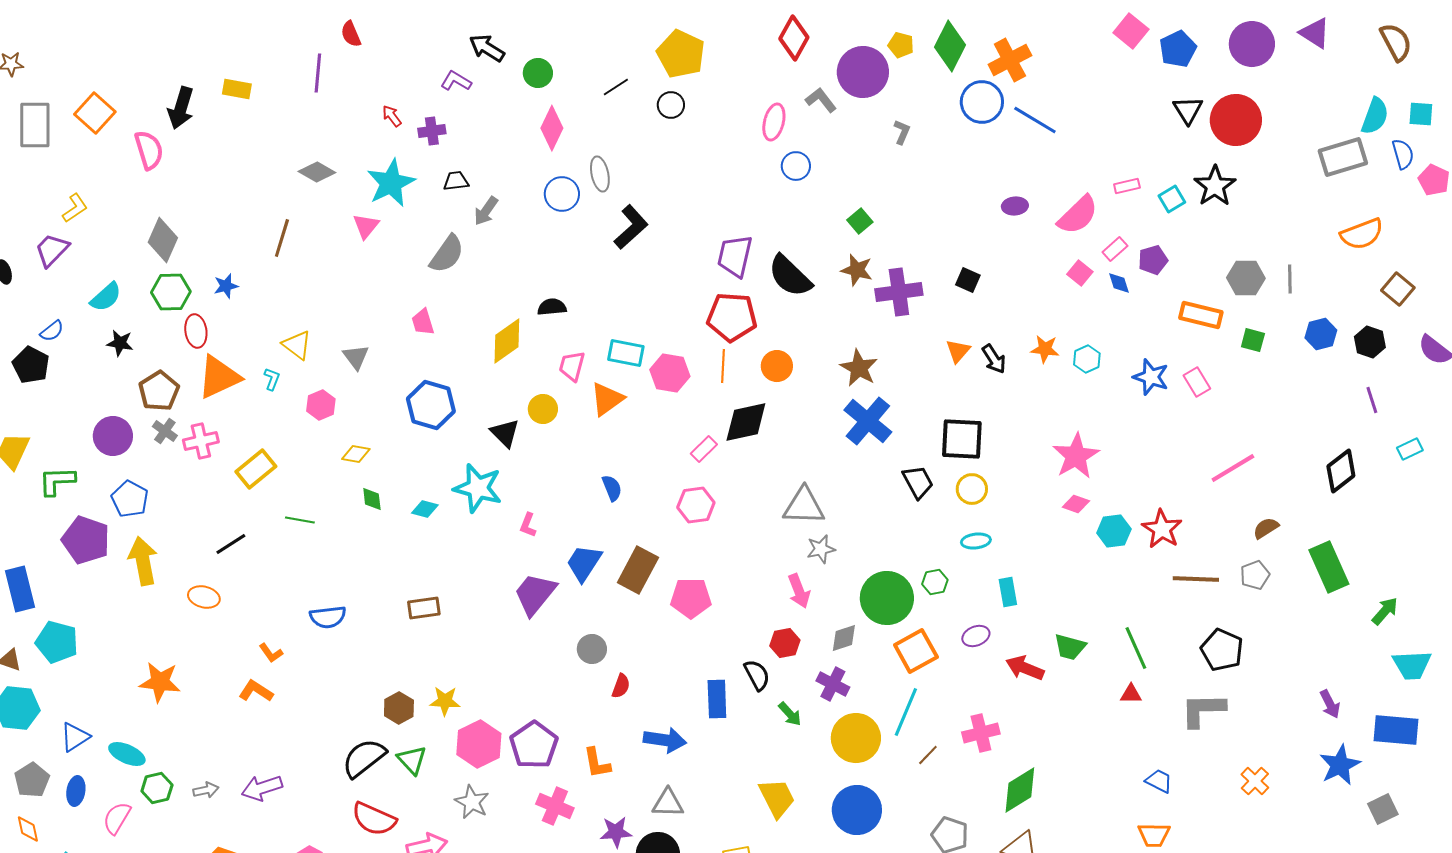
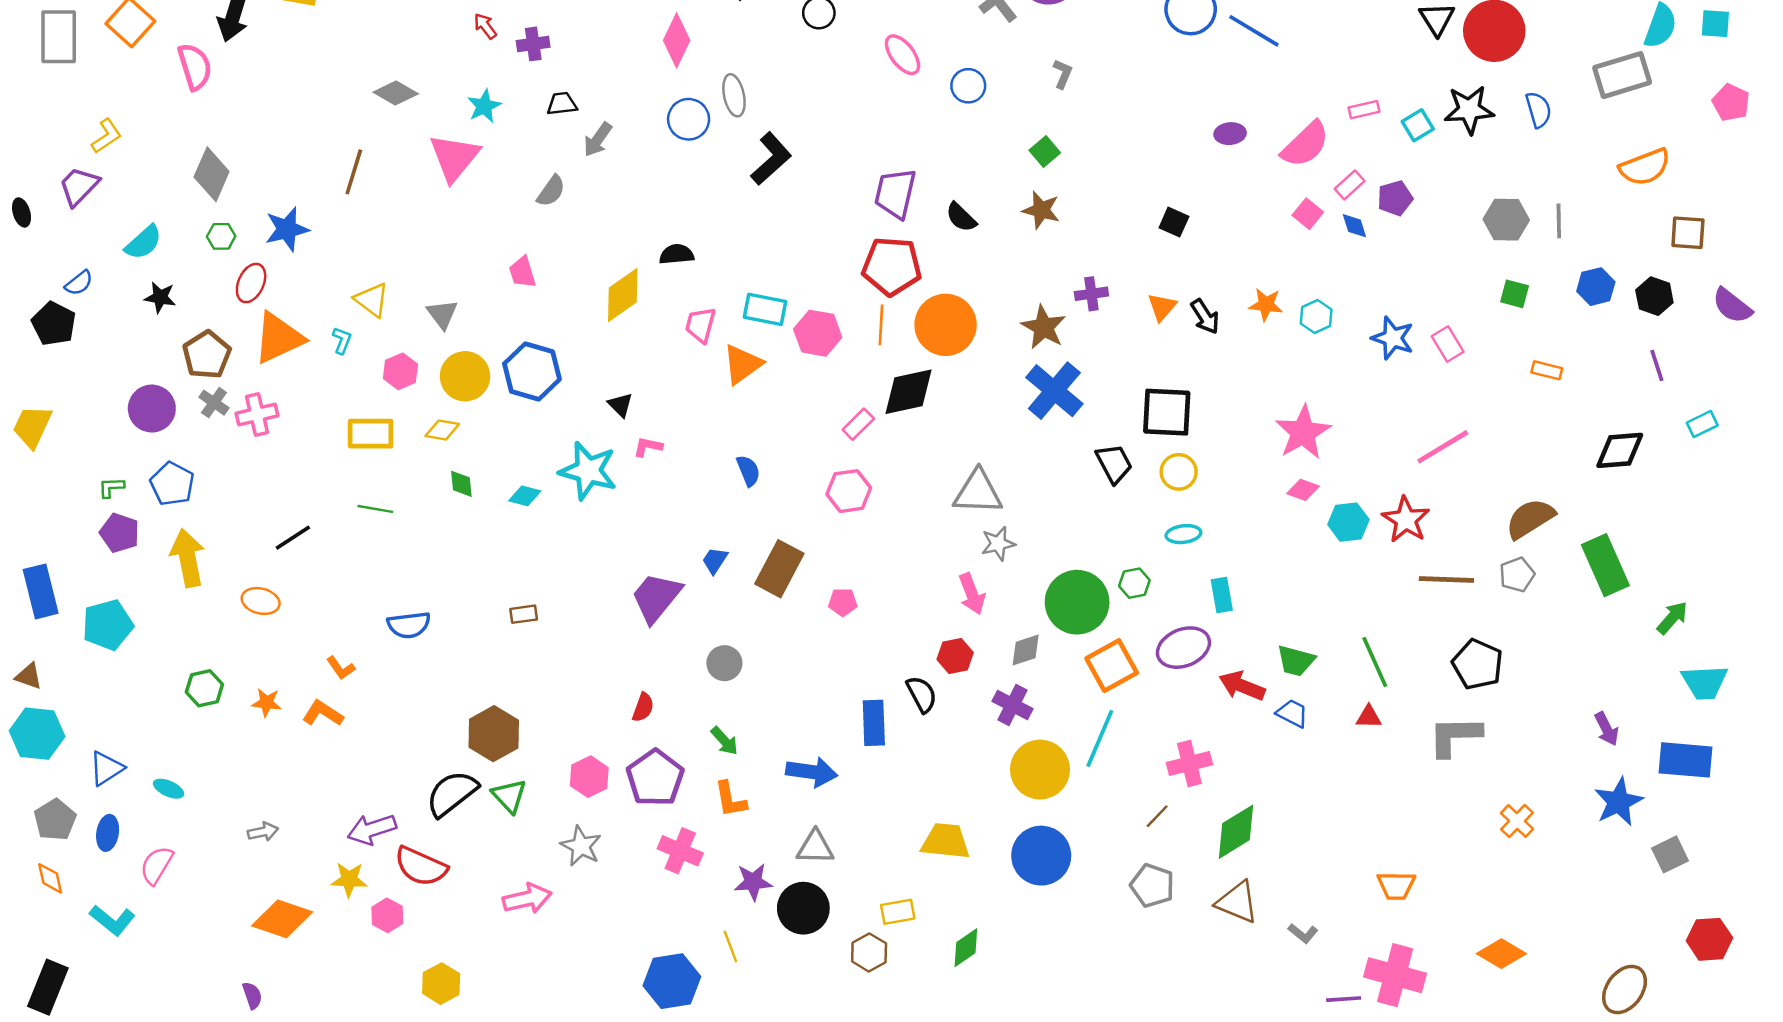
pink ellipse: (774, 122) -> (903, 55), moved, turned -51
gray L-shape: (902, 132) -> (1063, 74), moved
blue semicircle: (1403, 154) -> (1538, 110), moved
cyan star: (391, 183) -> (484, 106), size x0.6
black star: (1215, 186) -> (1469, 110), turned 30
pink triangle: (366, 226) -> (454, 157), size x1.6
gray semicircle: (447, 254) -> (551, 191), size x0.7
black semicircle: (790, 276) -> (961, 217), size x0.6
blue star: (226, 286) -> (287, 229), size x1.5
brown square: (1398, 289) -> (1688, 233), turned -36
green hexagon: (171, 292) -> (221, 236), size x0.6
purple cross: (899, 292) -> (1091, 294), moved, size x0.6
orange rectangle: (1201, 315) -> (1547, 370), moved, size x0.6
red ellipse: (196, 331) -> (251, 283), turned 32
orange circle: (777, 366) -> (946, 325), size x1.6
yellow circle: (543, 409) -> (465, 376), moved, size x1.4
black triangle: (505, 433) -> (620, 405), size x0.7
pink line: (1233, 468) -> (1443, 447), moved
yellow rectangle: (256, 469) -> (371, 434), moved, turned 39
black diamond: (1341, 471) -> (1620, 450), turned 33
green L-shape: (57, 481) -> (111, 487), moved, size x0.6
pink L-shape: (528, 525) -> (648, 447), moved, turned 80
brown semicircle: (1266, 528) -> (1530, 519), size x1.6
purple pentagon: (86, 540) -> (120, 533), size x0.7
blue trapezoid: (584, 563) -> (715, 560), size x0.6
pink pentagon: (691, 598) -> (843, 602), size x0.6
brown rectangle: (424, 608) -> (524, 614), size x0.7
purple ellipse: (976, 636) -> (1183, 648), size x1.6
cyan pentagon: (57, 642) -> (108, 625), moved, turned -30
orange star: (160, 682) -> (267, 703), moved, size x0.6
red semicircle: (621, 686) -> (643, 707), moved
yellow star: (445, 701) -> (349, 880), moved
brown hexagon: (399, 708) -> (494, 734), size x1.4
green arrow: (790, 714) -> (724, 741), moved
pink hexagon: (479, 744) -> (589, 777), size x0.7
cyan ellipse: (127, 754) -> (169, 789), size x0.7
brown line: (928, 755) -> (1157, 816), moved
blue trapezoid: (1159, 781) -> (1292, 713), moved
green hexagon: (157, 788) -> (204, 688), moved
purple arrow: (262, 788) -> (372, 829), moved
yellow trapezoid: (777, 798) -> (946, 841), turned -57
red semicircle: (374, 819) -> (421, 866), moved

